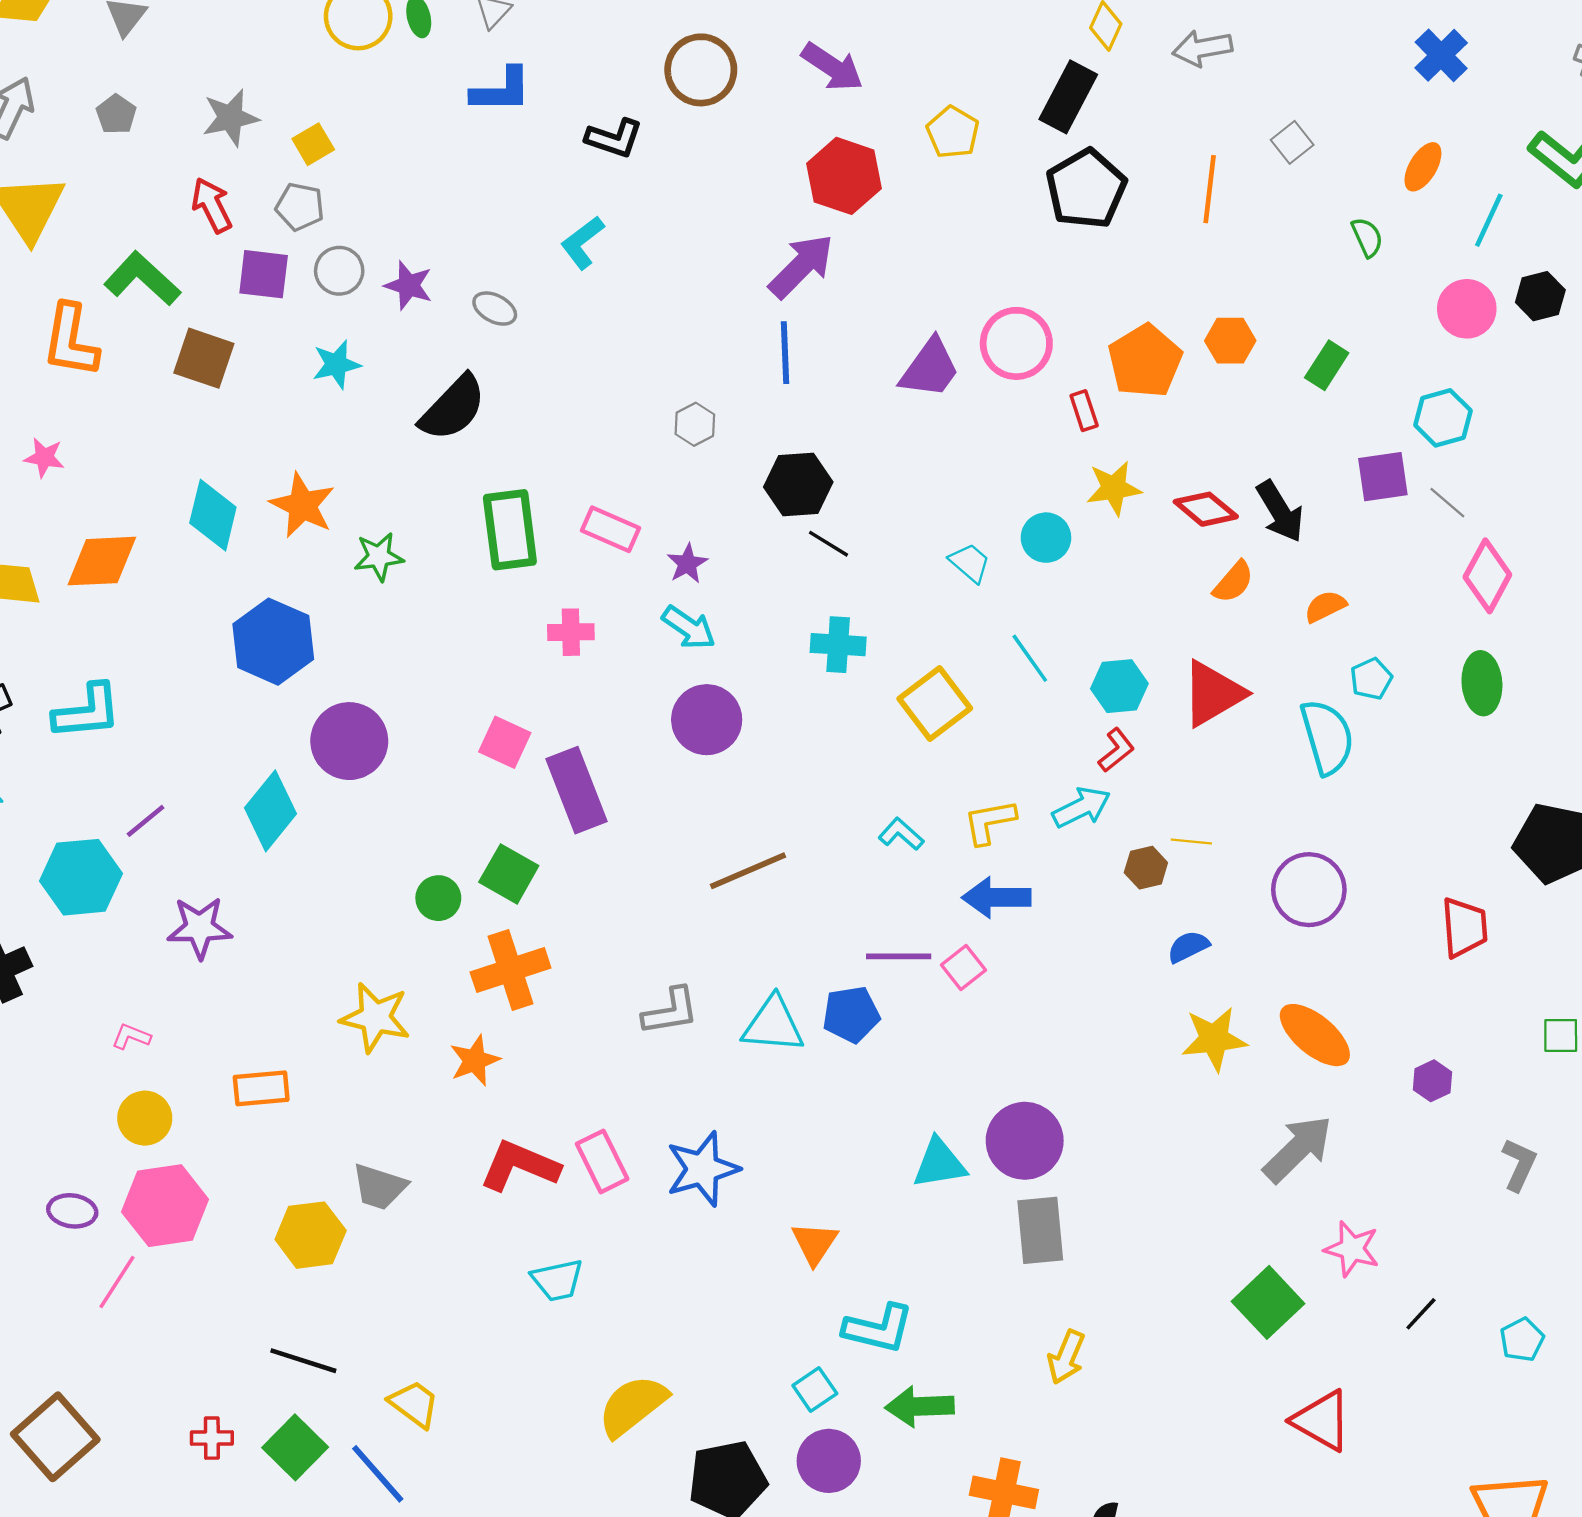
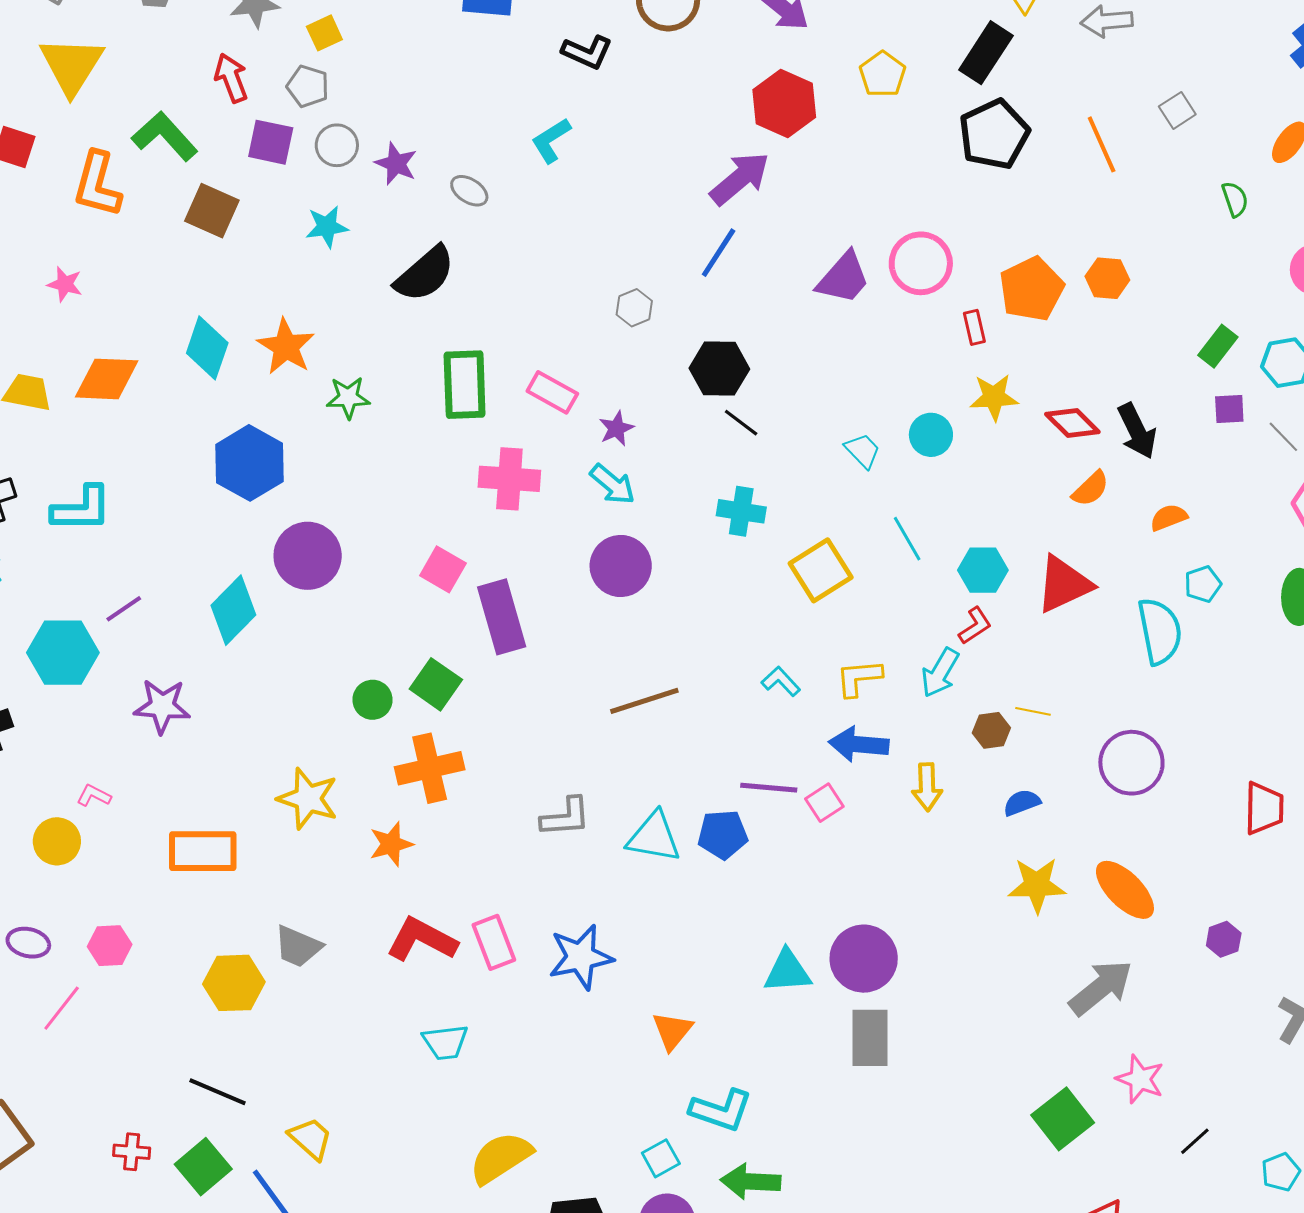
orange line: (1210, 189) -> (1102, 144), turned -36
blue line: (785, 353) -> (719, 253), turned 30
green rectangle: (1327, 365) -> (1218, 346), moved
purple square: (1383, 477) -> (1229, 409), size x0.7
pink cross: (571, 632) -> (509, 479), size x1.5
cyan arrow: (1081, 807) -> (940, 673), turned 141
orange rectangle: (261, 1088) -> (203, 851), size x1.4
yellow circle: (145, 1118) -> (57, 841), moved
pink hexagon: (165, 1206) -> (110, 946), size x0.6
yellow arrow: (1066, 1357) -> (927, 787), moved, turned -30

